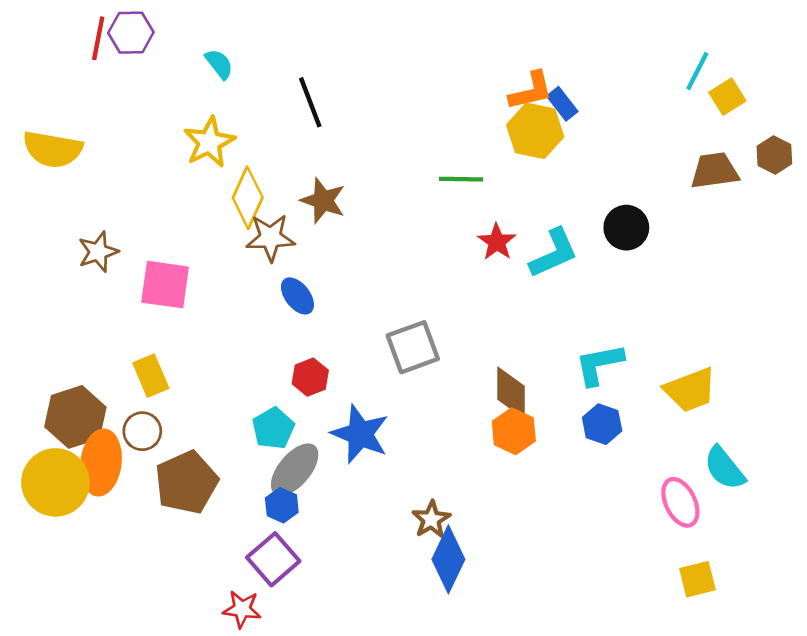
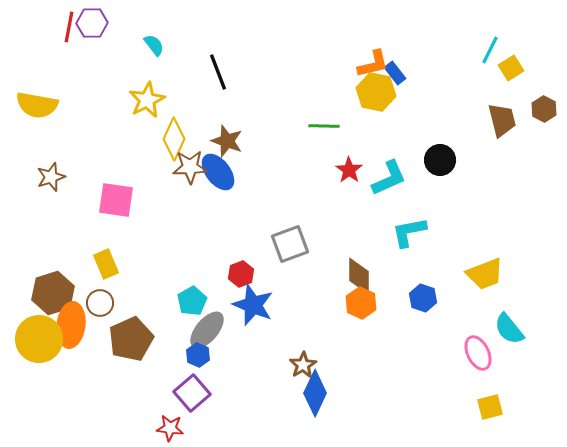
brown trapezoid: (715, 171) -> (502, 120), turned 84
brown star: (98, 252) -> (51, 177), moved
blue ellipse: (297, 296) -> (218, 172), moved, size x1.4
cyan L-shape: (599, 364) -> (409, 232), moved
red hexagon: (310, 377) -> (241, 274), moved

